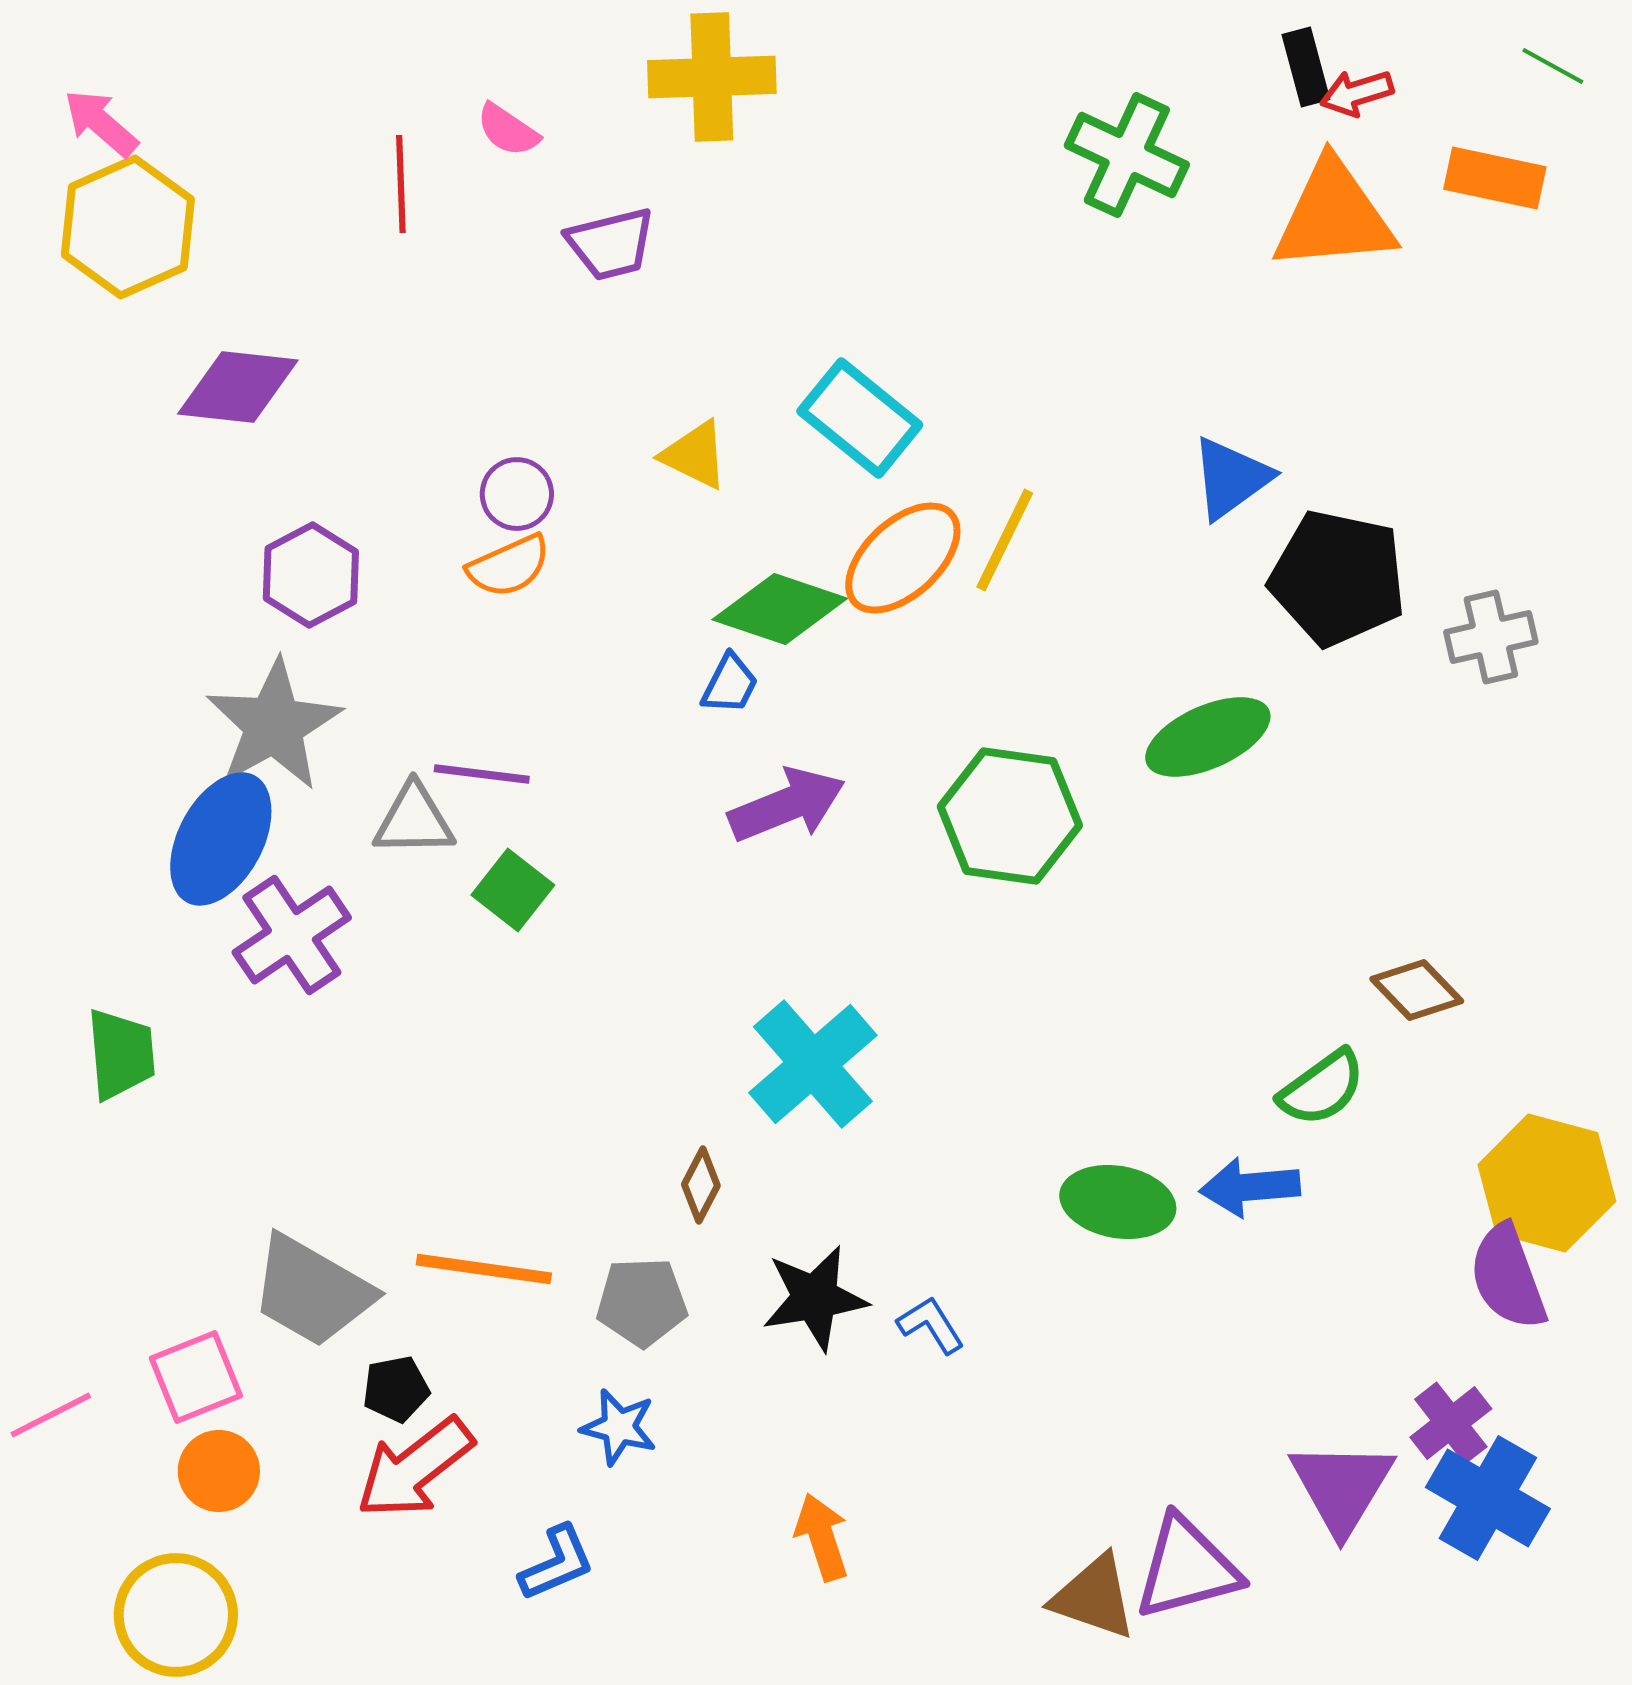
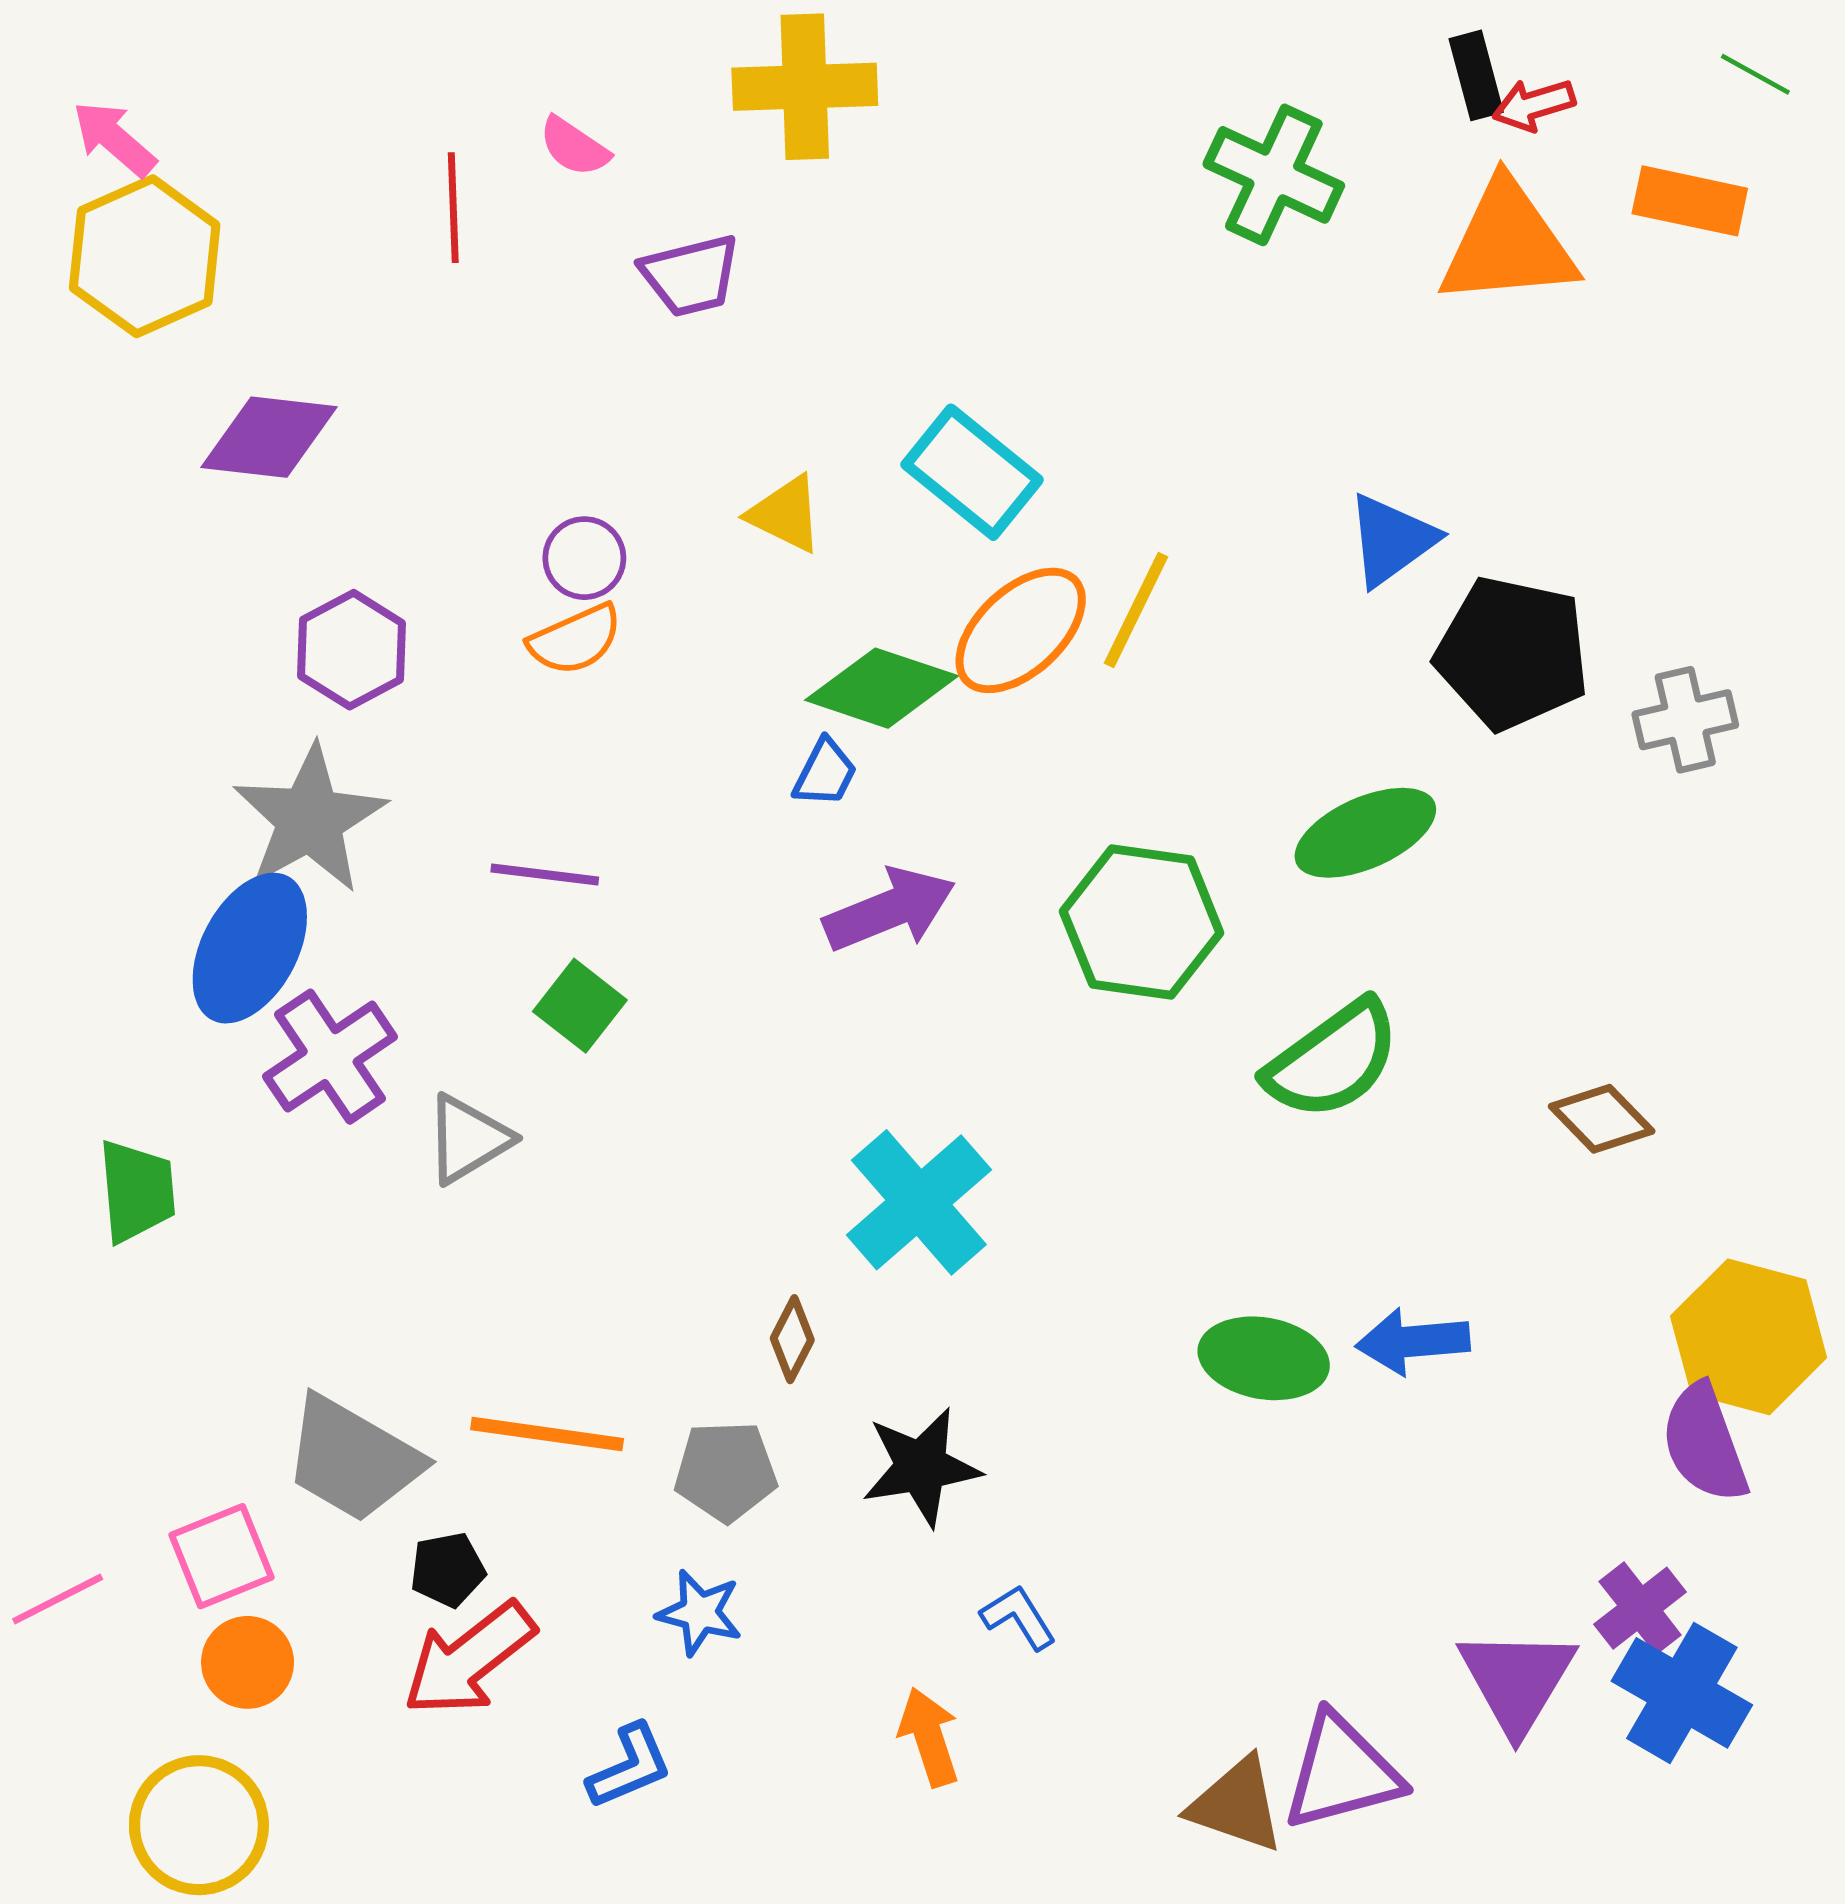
gray triangle: (414, 820) -> (468, 1139), moved, turned -30
green semicircle: (1322, 1088) -> (1333, 1060), moved, size x1.4
blue L-shape: (931, 1325) -> (1018, 1617), moved

